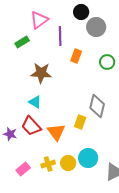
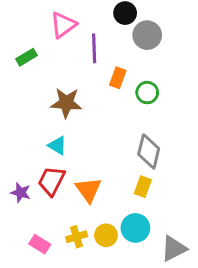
green rectangle: (22, 42) -> (26, 57), moved
green circle: (107, 62) -> (147, 93), moved
yellow rectangle: (80, 122) -> (143, 187), moved
red trapezoid: (31, 126) -> (52, 181), turned 70
pink rectangle: (23, 169) -> (40, 244), turned 72

